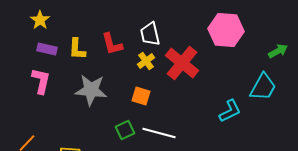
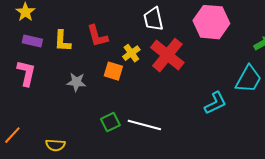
white trapezoid: (150, 34) -> (153, 19), moved
gray star: (91, 90) -> (76, 82), size x0.6
orange square: (141, 96) -> (113, 71), moved

